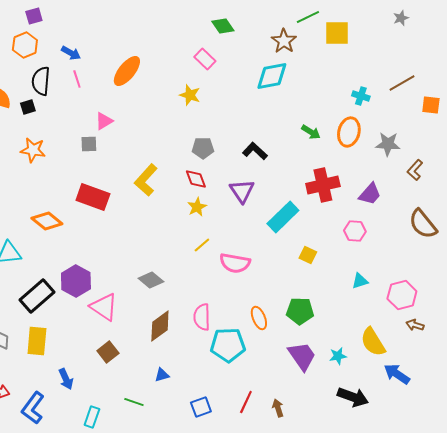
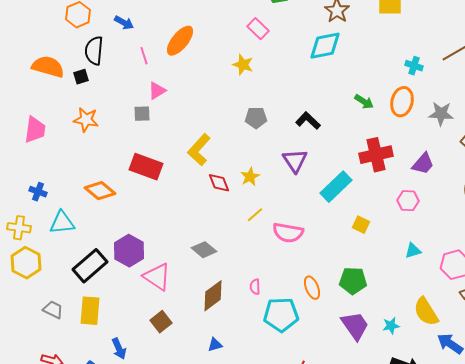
pink line: (77, 79) -> (144, 56), moved
red diamond: (196, 179) -> (219, 183), moved
pink semicircle: (202, 317) -> (255, 287), size x0.6

